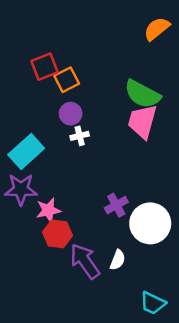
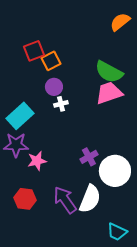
pink trapezoid: (142, 121) -> (109, 93), turned 56
red hexagon: (57, 234) -> (25, 199), moved
white semicircle: (118, 260) -> (90, 199), size x1.8

